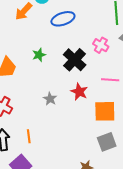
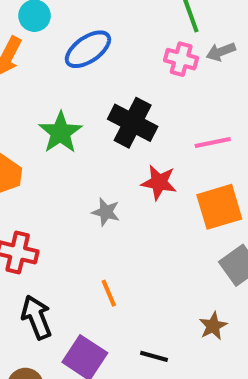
pink cross: (101, 45) -> (181, 59), moved
green star: (39, 55) -> (60, 132), size x1.5
orange line: (29, 136) -> (109, 293), moved

